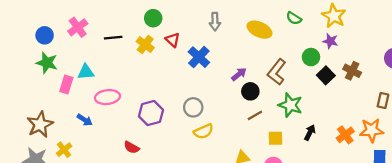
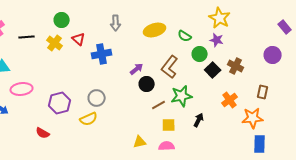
green semicircle: (294, 18) -> (185, 36), moved
yellow ellipse: (260, 30) -> (155, 30), turned -40
blue cross: (199, 57) -> (102, 54), turned 36
green star: (290, 105) -> (182, 96), turned -30
brown line: (255, 115) -> (159, 105), moved
yellow semicircle: (203, 131) -> (89, 119), moved
orange cross: (345, 135) -> (230, 100), moved

